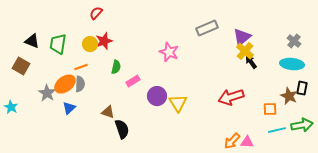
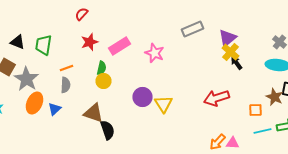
yellow circle: (90, 44) -> (104, 81), moved
pink rectangle: (133, 81) -> (120, 46), moved, size x1.5
orange ellipse: (65, 84) -> (34, 103), moved, turned -30
gray star: (47, 93) -> (26, 79), moved, size x1.4
brown triangle: (108, 112) -> (94, 113), size x1.5

